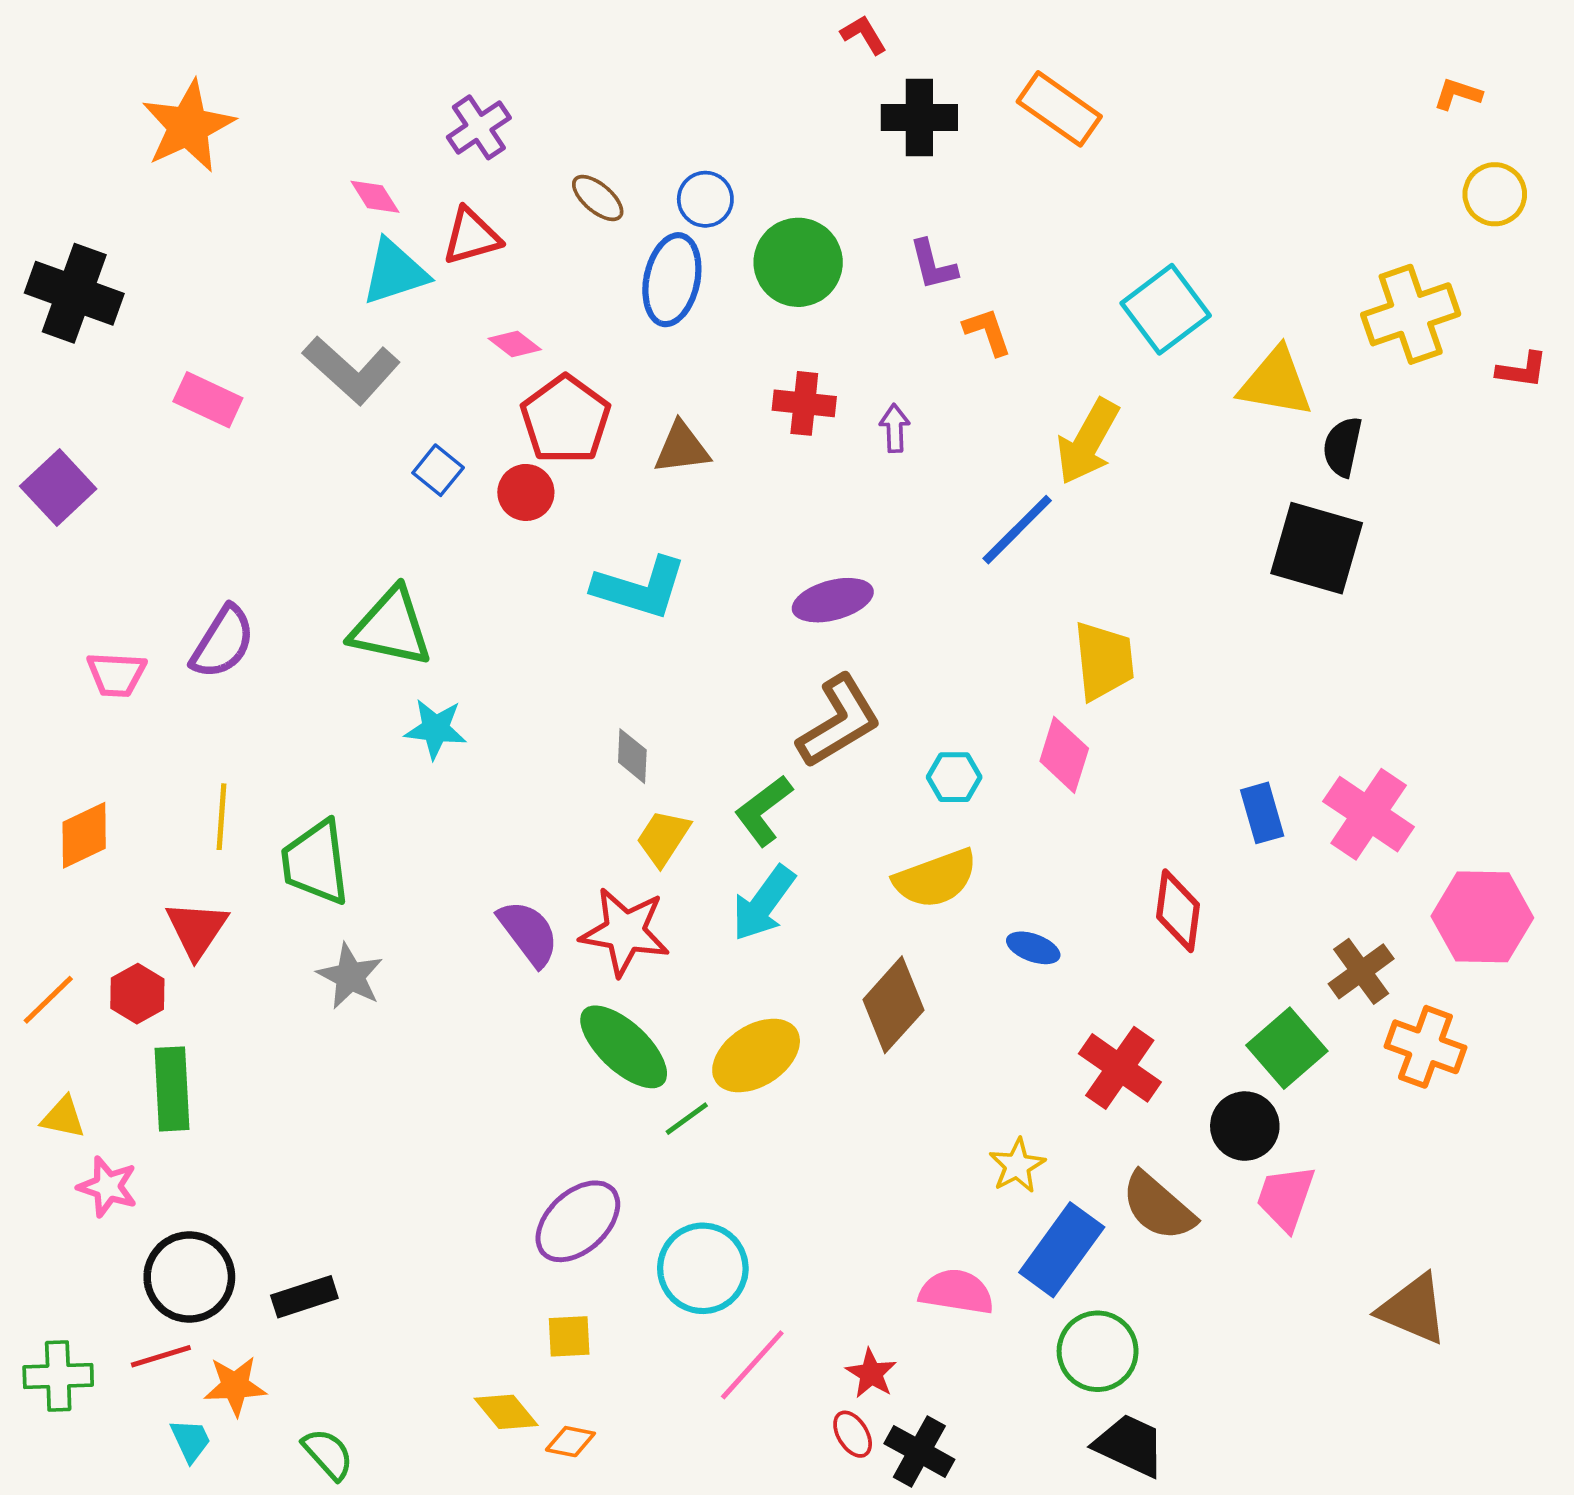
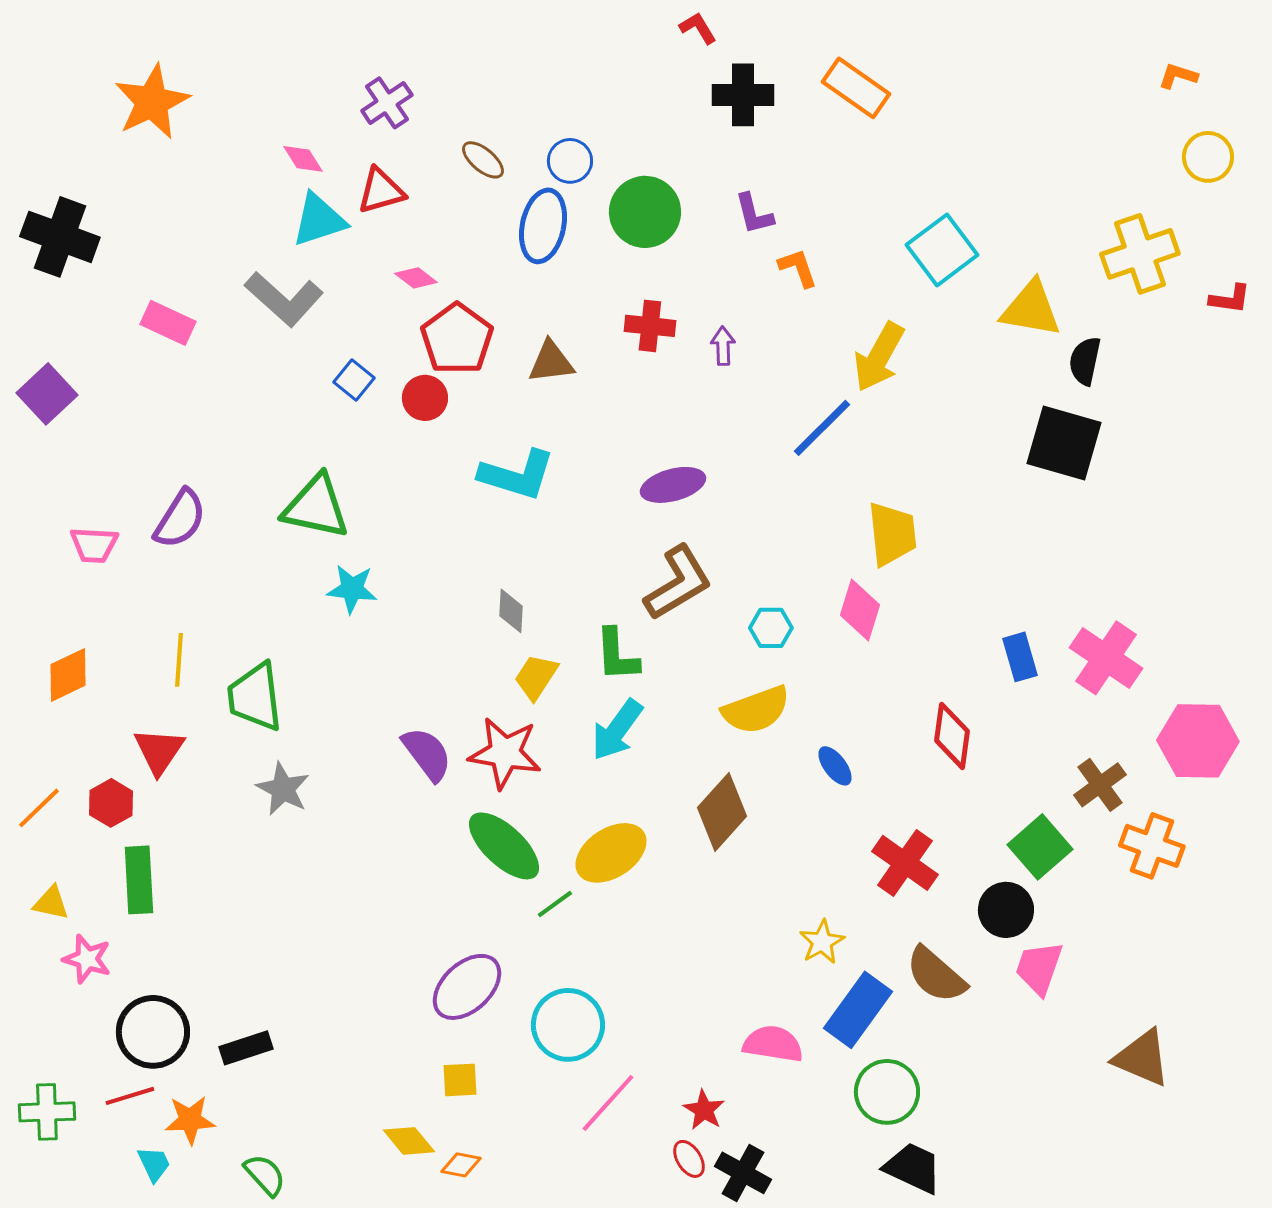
green L-shape: (763, 810) -> (617, 655), turned -56
blue ellipse: (1033, 948) -> (835, 766), turned 33

